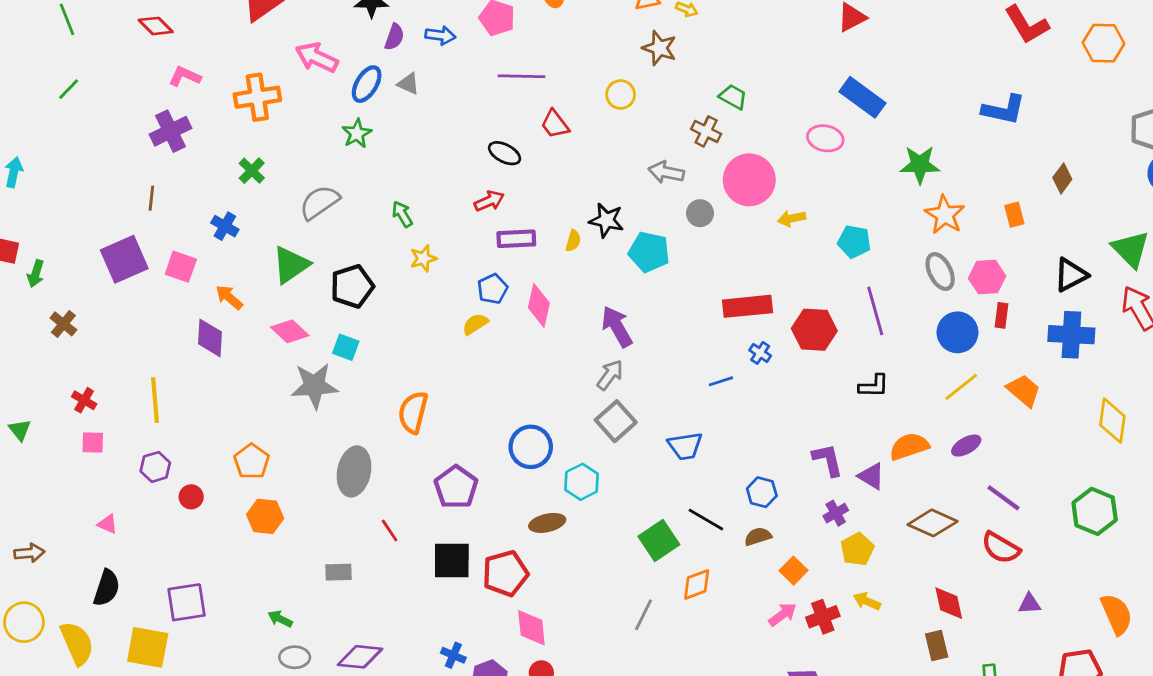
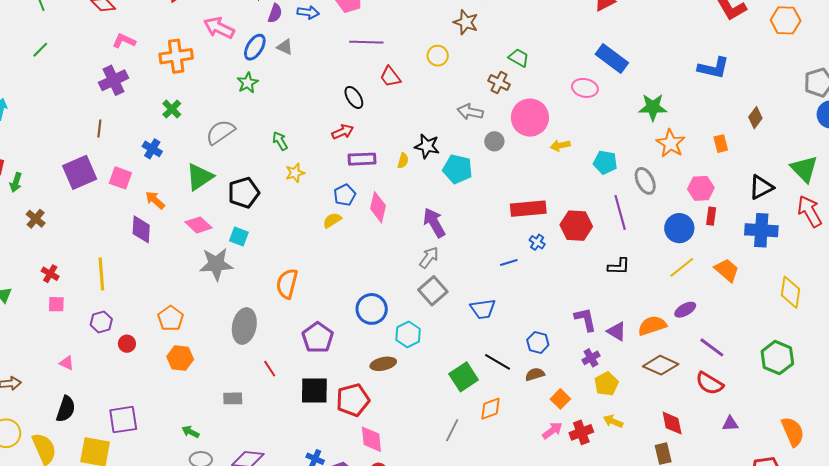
black ellipse: (505, 153) -> (354, 97), turned 30
gray ellipse: (940, 272) -> (645, 181), moved
orange semicircle: (909, 446) -> (652, 326), moved

